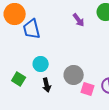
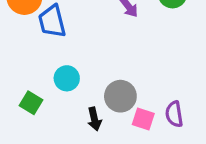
black arrow: (47, 85) -> (94, 119), moved

